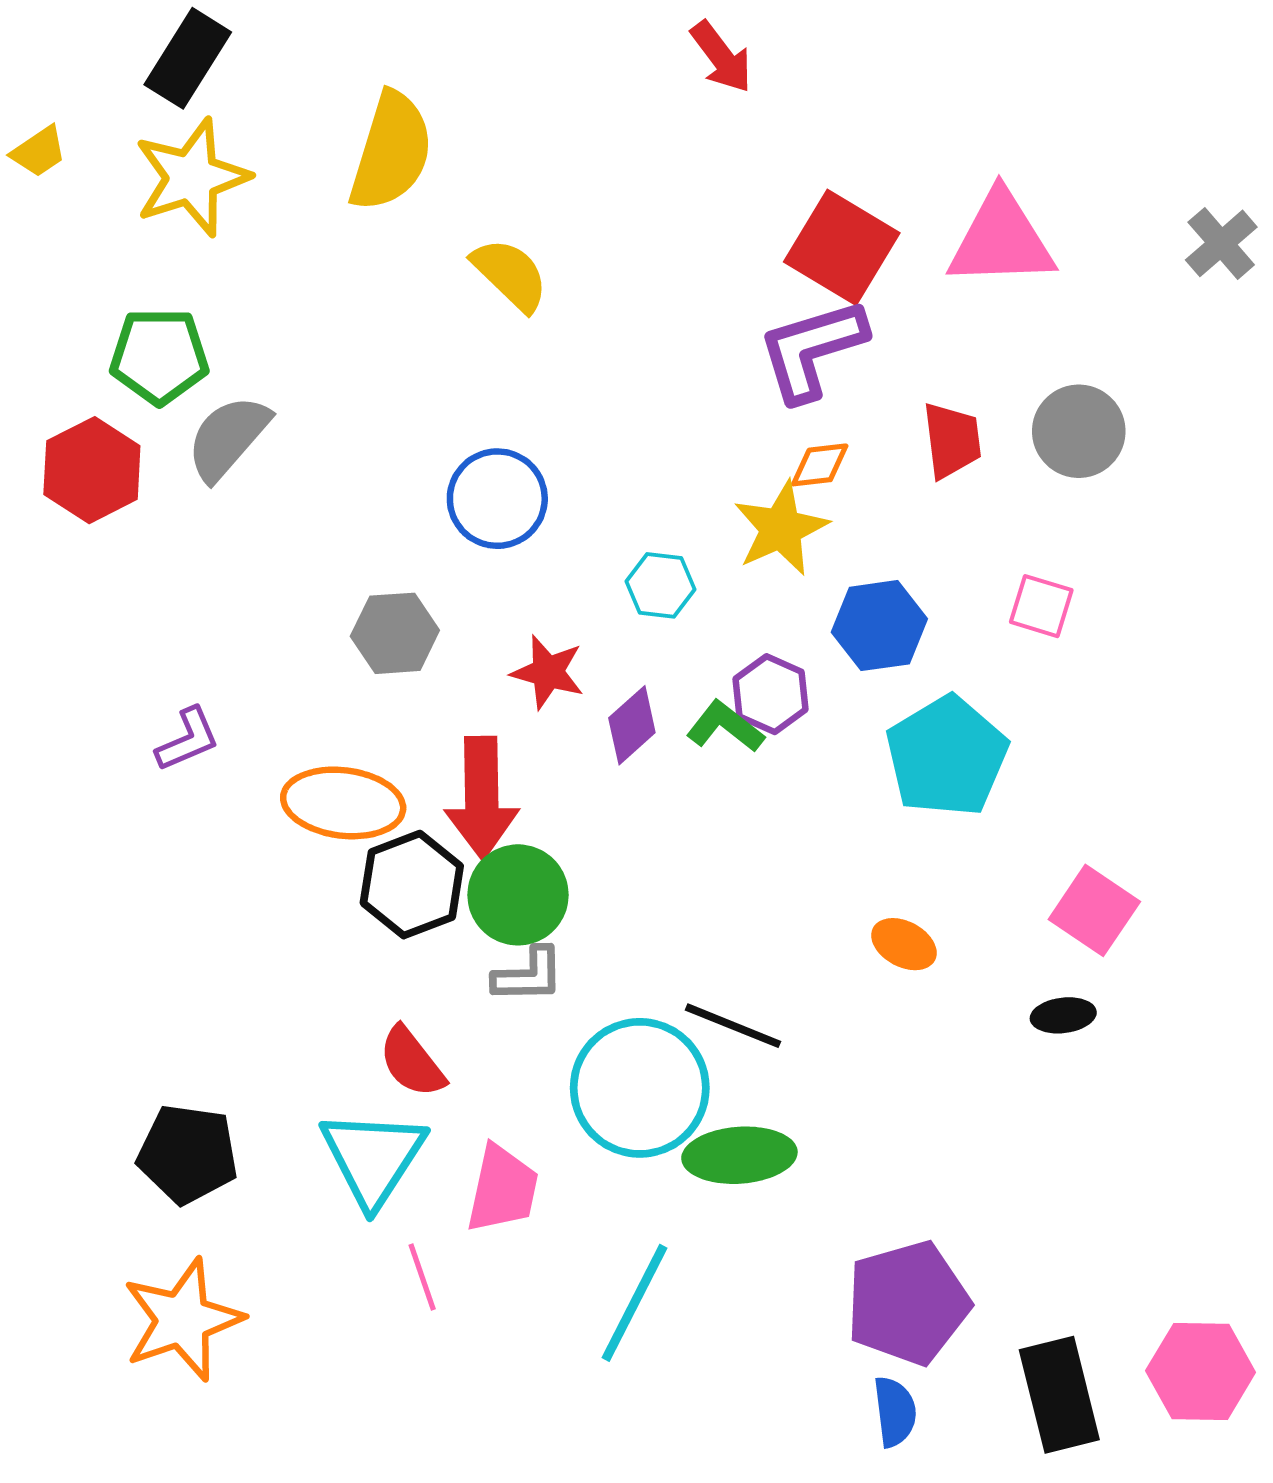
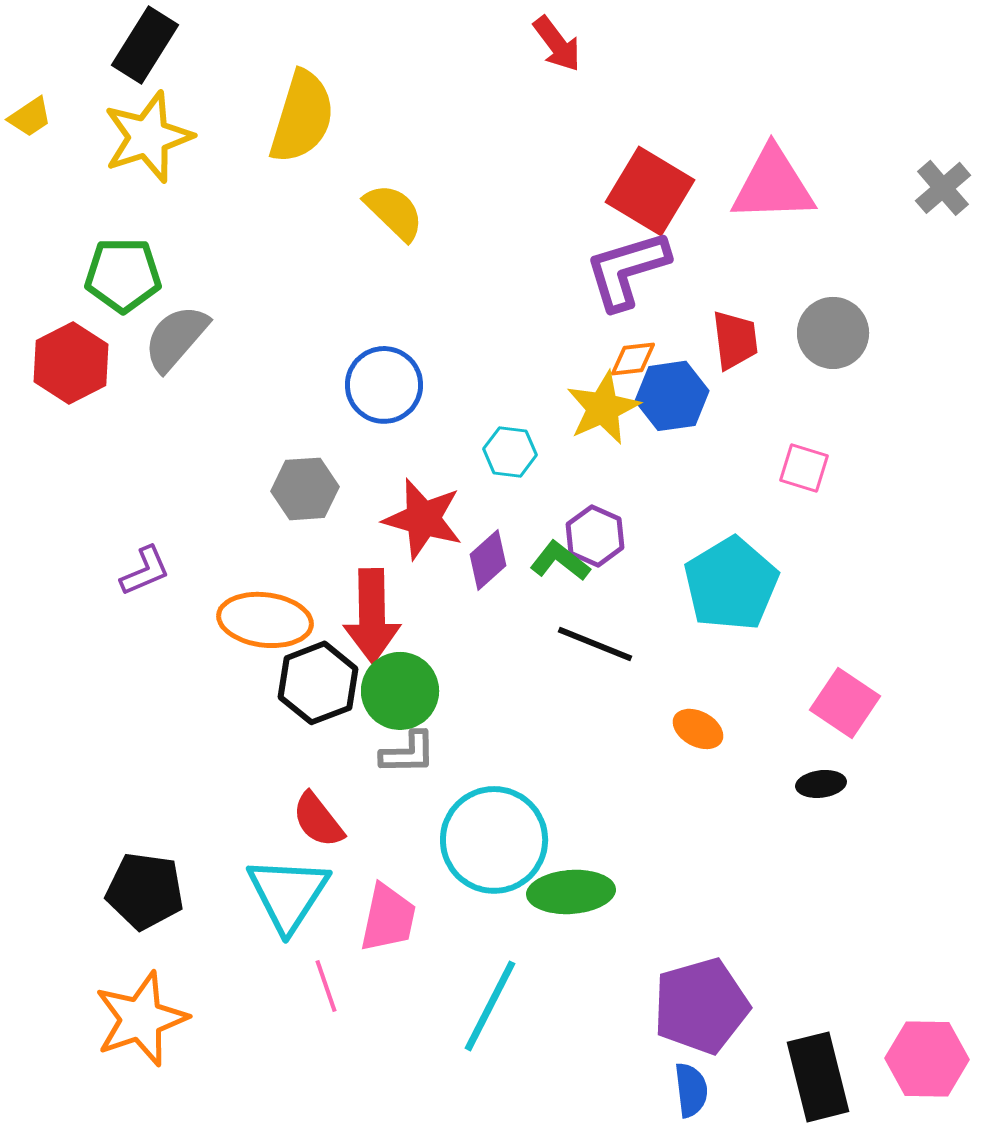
blue hexagon: (879, 626) -> (672, 396), moved
red star: (548, 672) -> (423, 519), size x1.4
black line: (733, 1026) -> (595, 644), moved

